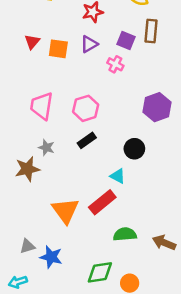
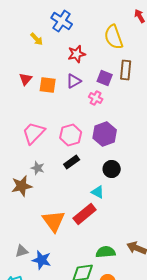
pink trapezoid: (42, 106) -> (34, 133), turned 35
purple hexagon: (157, 107) -> (105, 134), moved
green semicircle: (125, 234) -> (106, 252), moved

